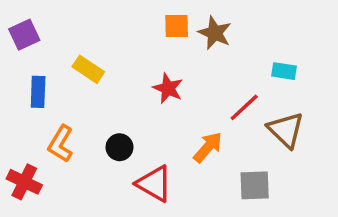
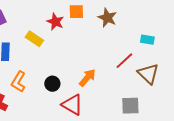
orange square: (177, 26) -> (76, 12), moved
red star: (168, 88) -> (55, 22), moved
orange arrow: (208, 147) -> (87, 78), moved

